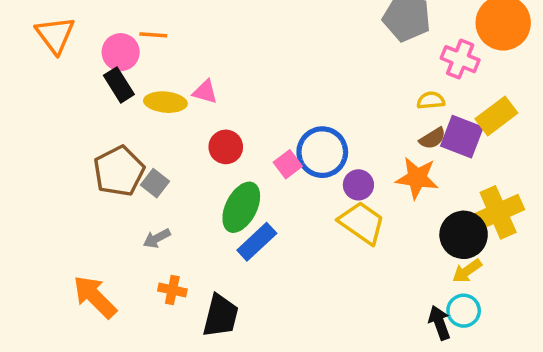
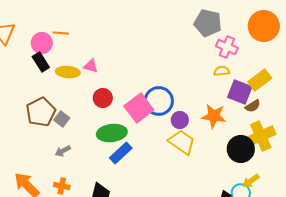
pink cross: (460, 59) -> (227, 47), moved
brown semicircle: (433, 138) -> (253, 106), moved
pink square: (288, 164) -> (139, 108), size x1.8
green ellipse: (241, 207) -> (112, 133), turned 56
yellow arrow: (467, 271) -> (251, 181), moved
orange cross: (172, 290) -> (62, 186), moved

